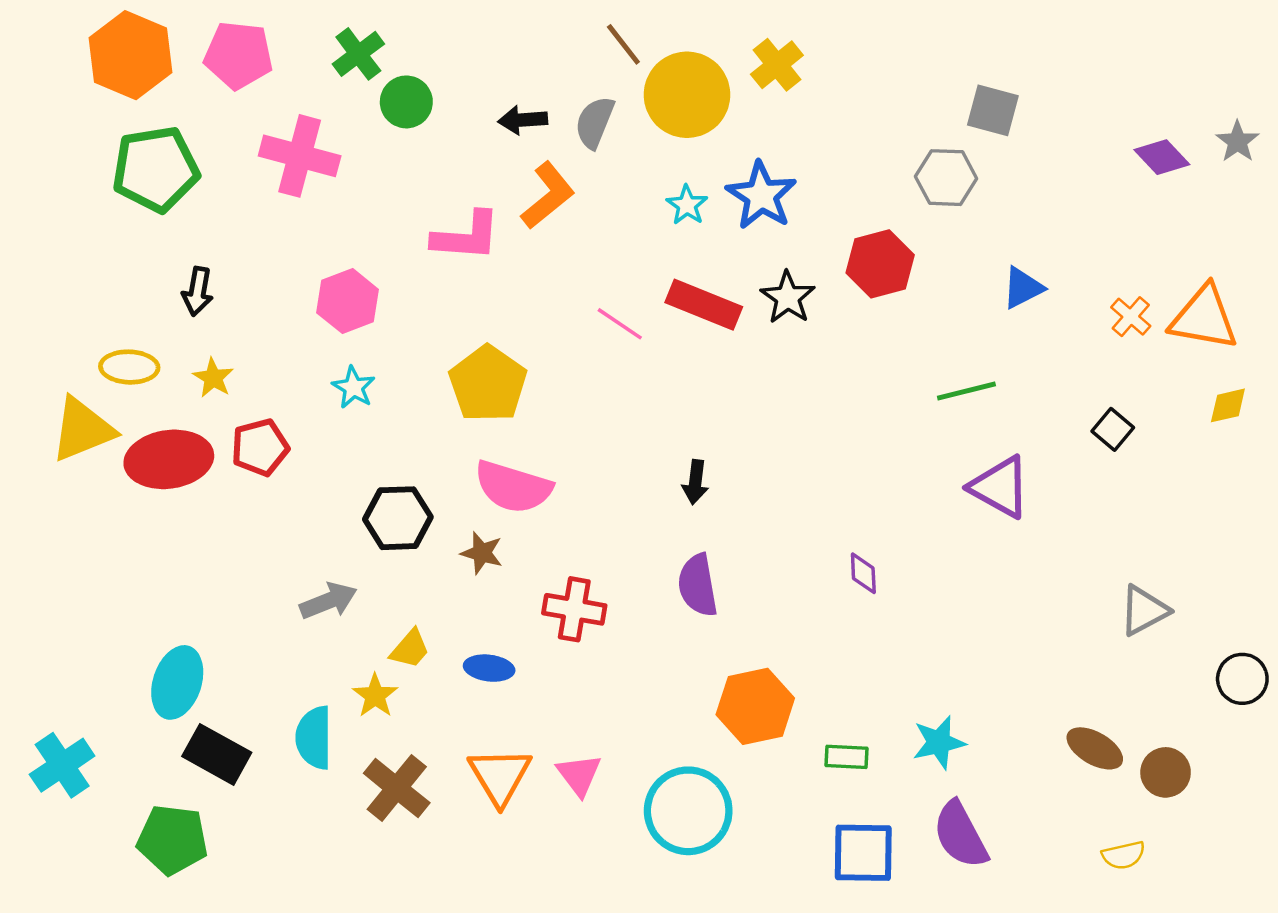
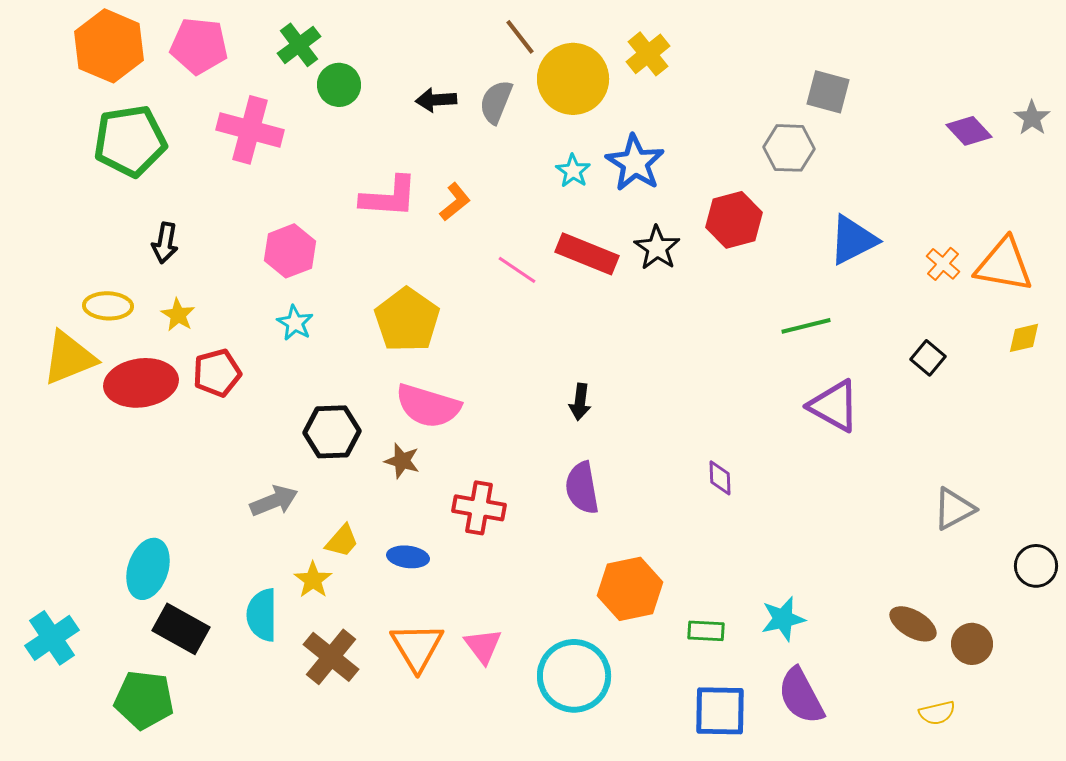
orange L-shape: (548, 195) -> (455, 202), moved, size x0.7
blue triangle: (1023, 288) -> (853, 240), size x1.4

